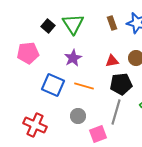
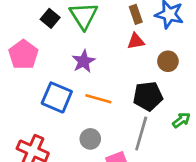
pink pentagon: (28, 53) -> (23, 55), turned -30
red triangle: (112, 61) -> (136, 41), moved

